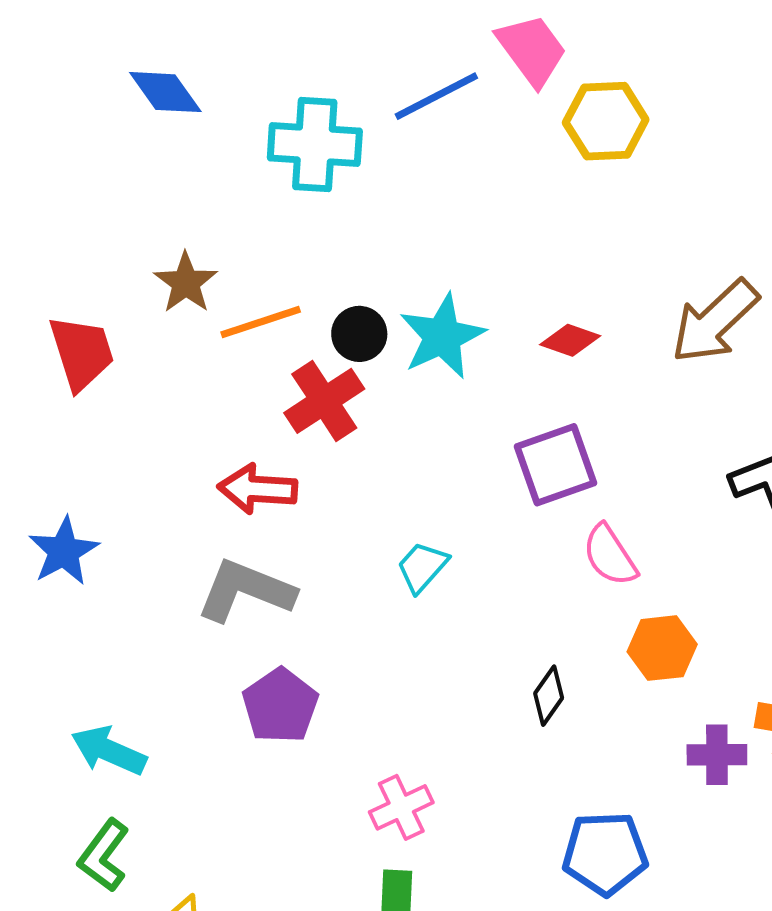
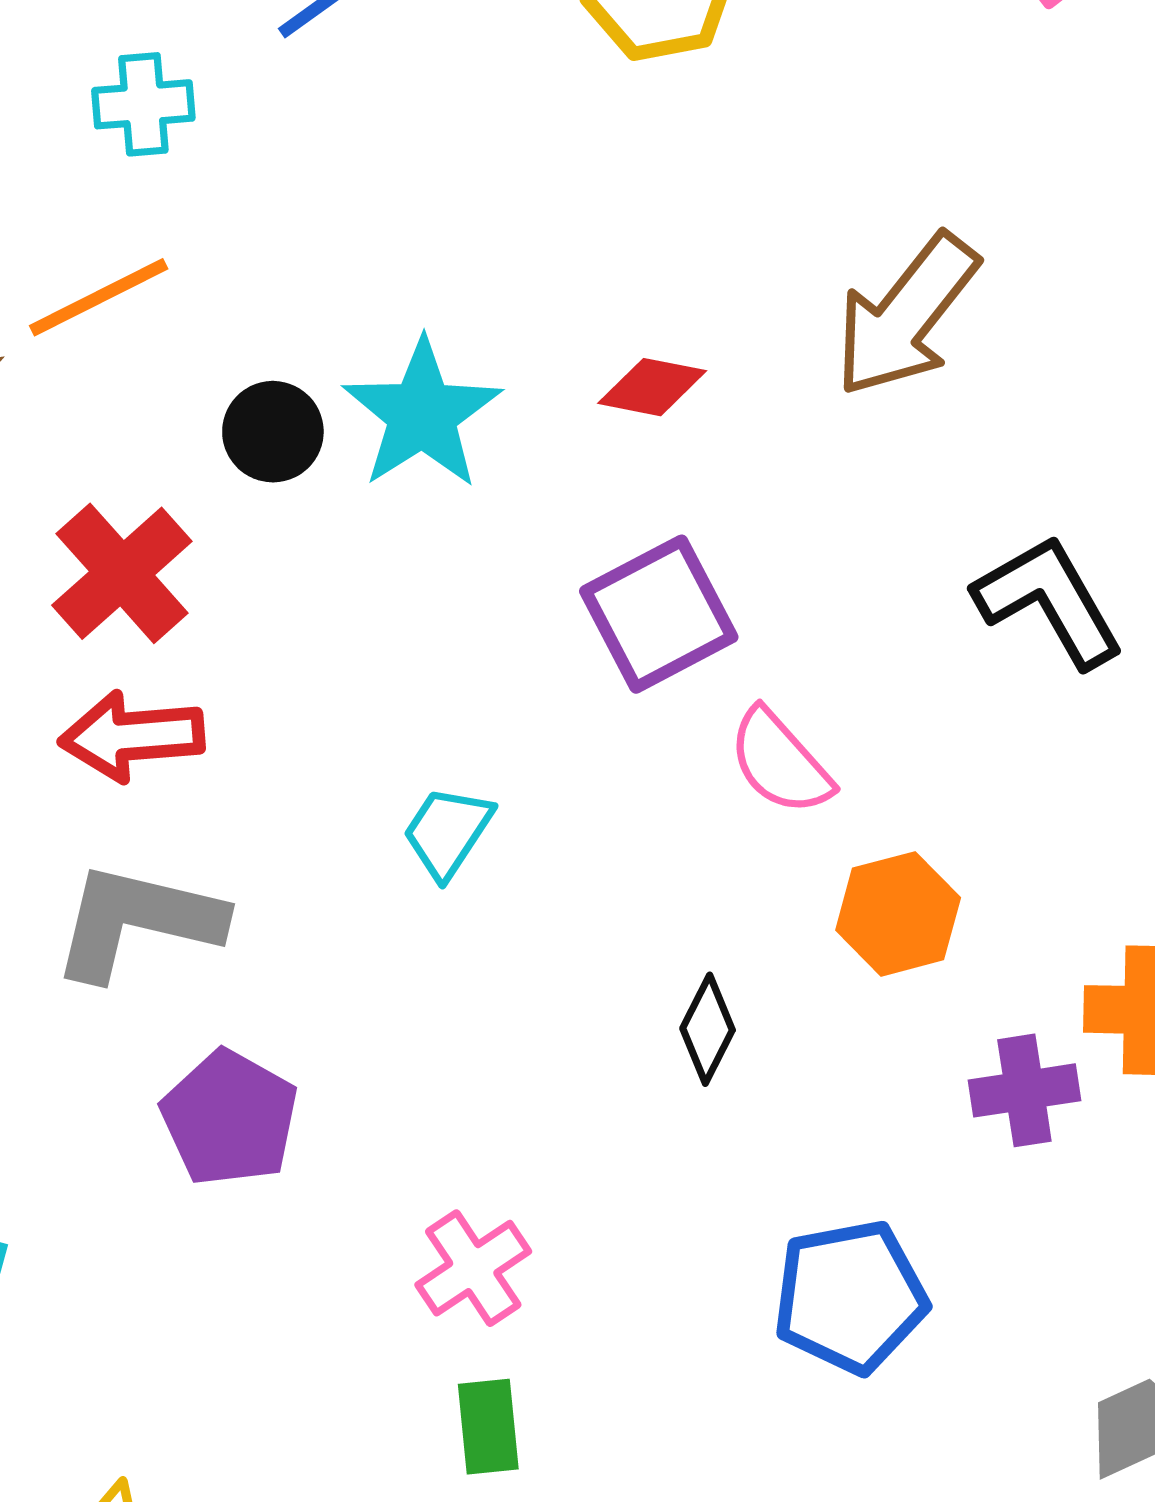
cyan cross: (315, 145) -> (143, 104), size x0.6
orange line: (261, 322) -> (99, 297), moved
red cross: (324, 401) -> (122, 573), moved

